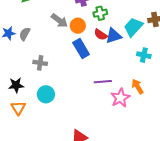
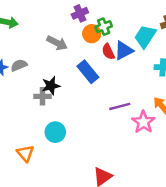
orange circle: (78, 26) -> (92, 34), moved
gray semicircle: (25, 34) -> (19, 65), turned 48
red semicircle: (101, 35) -> (108, 52), turned 40
black star: (16, 85) -> (51, 86), moved

